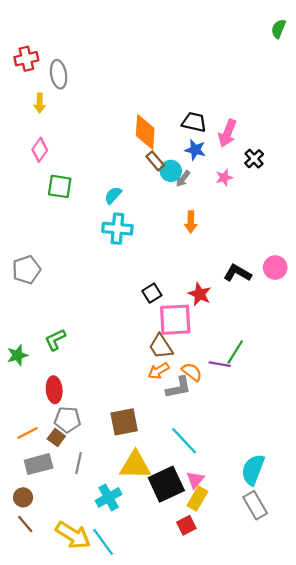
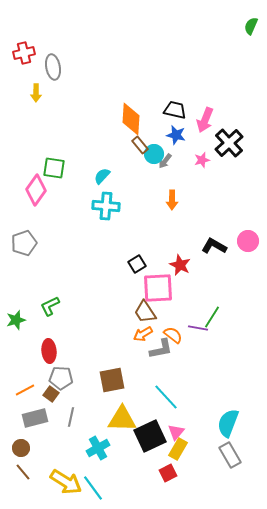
pink diamond: (40, 150) -> (36, 190), moved, size x1.4
black cross: (254, 159) -> (229, 143), size x1.6

